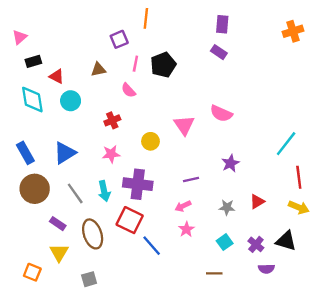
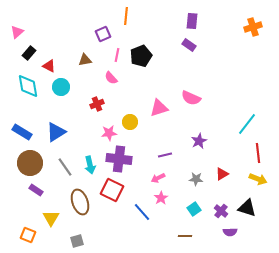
black rectangle: (33, 61) -> (29, 53), turned -32
pink triangle: (184, 125) -> (159, 108), turned 48
blue rectangle: (25, 153) -> (22, 132), turned -30
pink star: (111, 154) -> (109, 133), moved
purple rectangle: (58, 224) -> (36, 190), moved
blue line: (152, 246) -> (142, 212), moved

